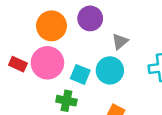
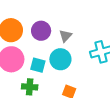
purple circle: (90, 18) -> (41, 31), moved

